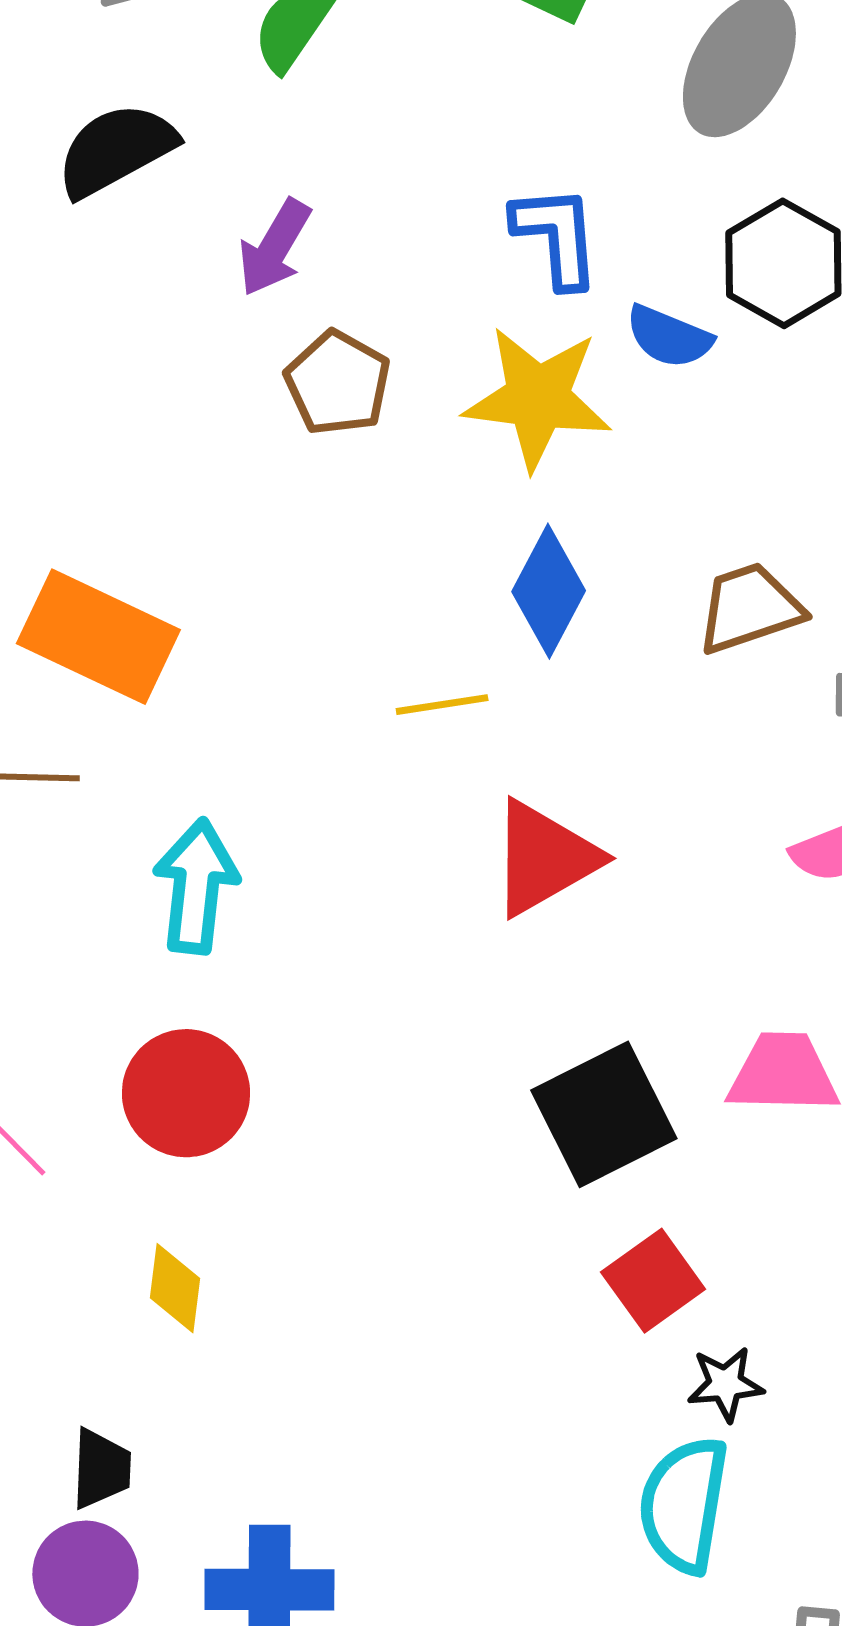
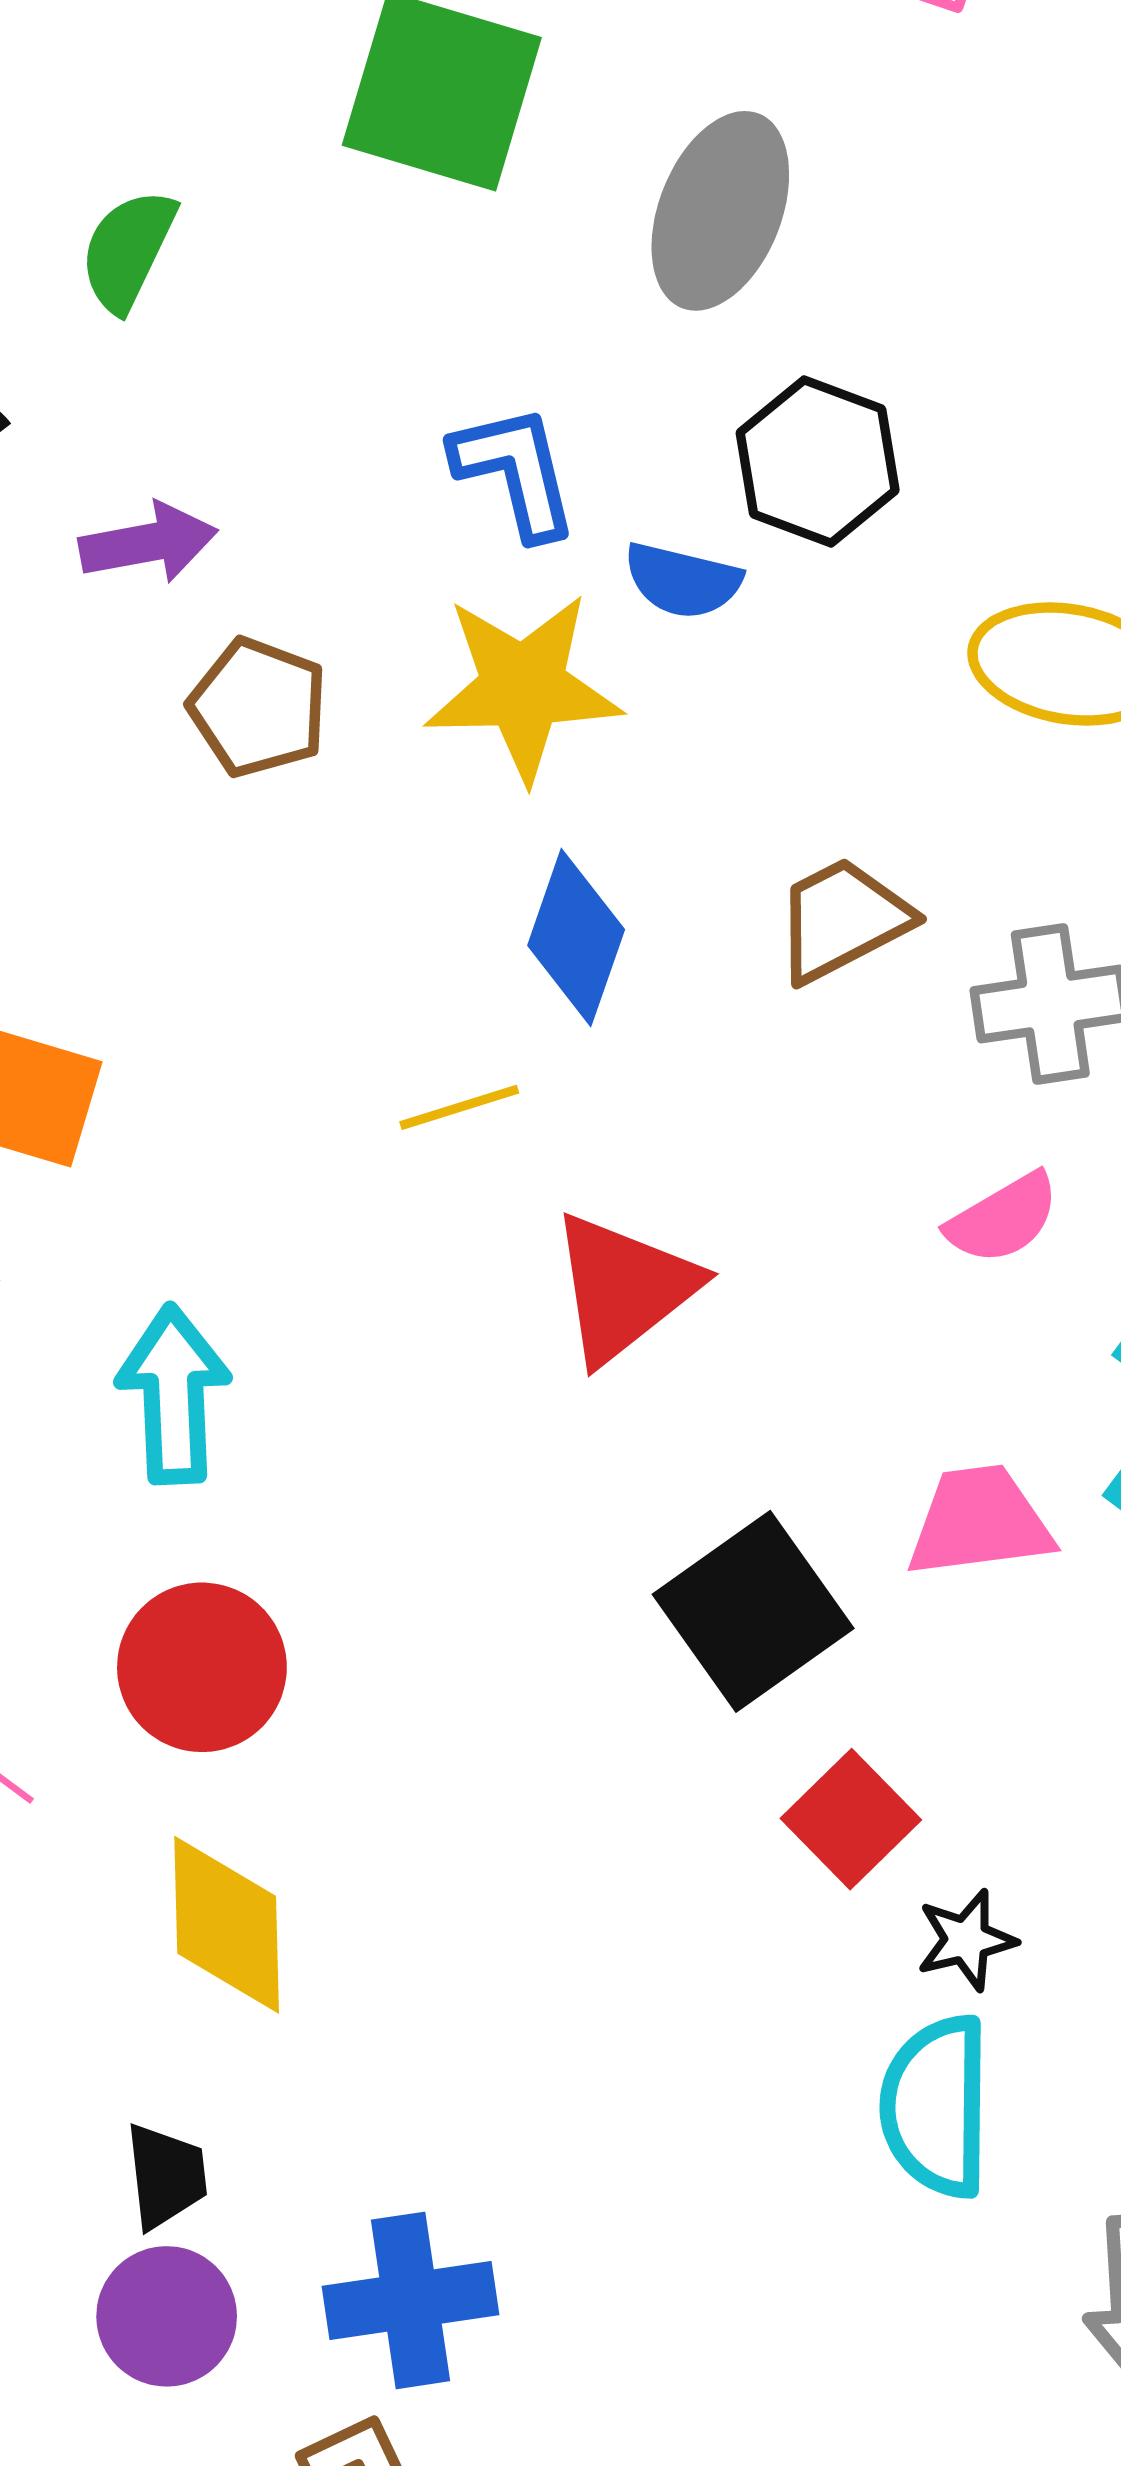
purple arrow: (274, 248) -> (148, 543), turned -122
yellow diamond: (175, 1288) -> (227, 1925), size x1.6

